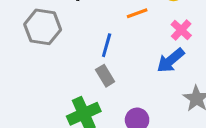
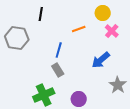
pink cross: (181, 30) -> (112, 31), moved

